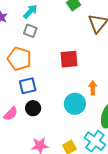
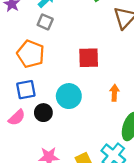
blue square: (28, 86) -> (26, 90), moved
cyan circle: (75, 104) -> (69, 96), moved

